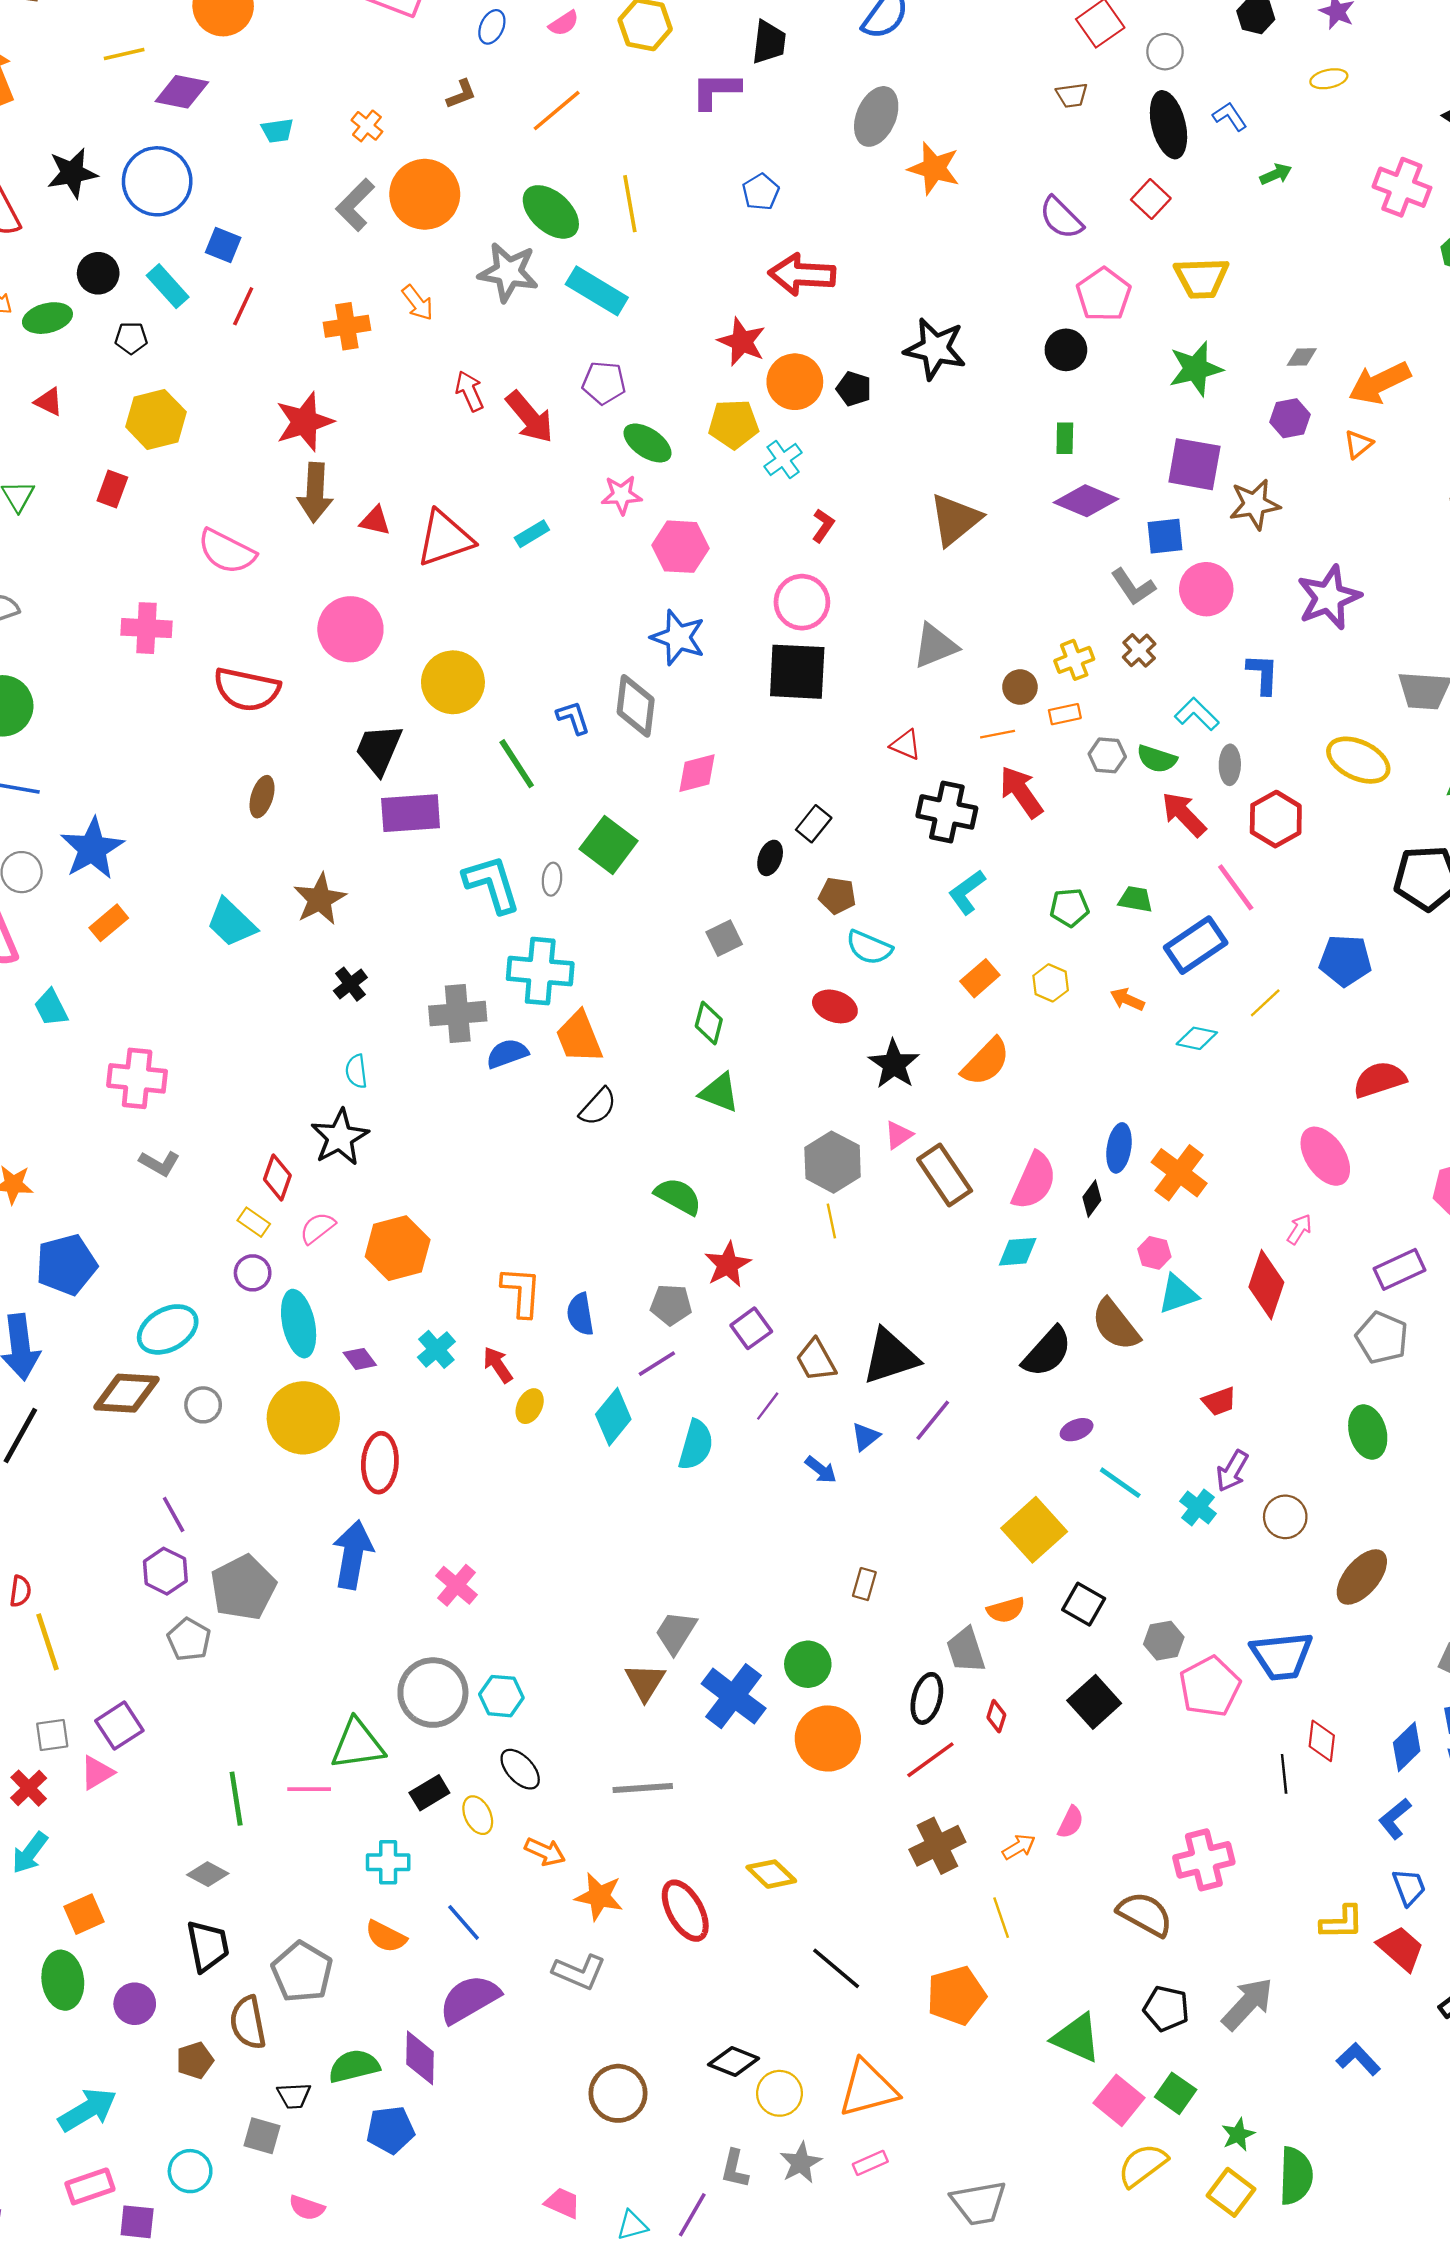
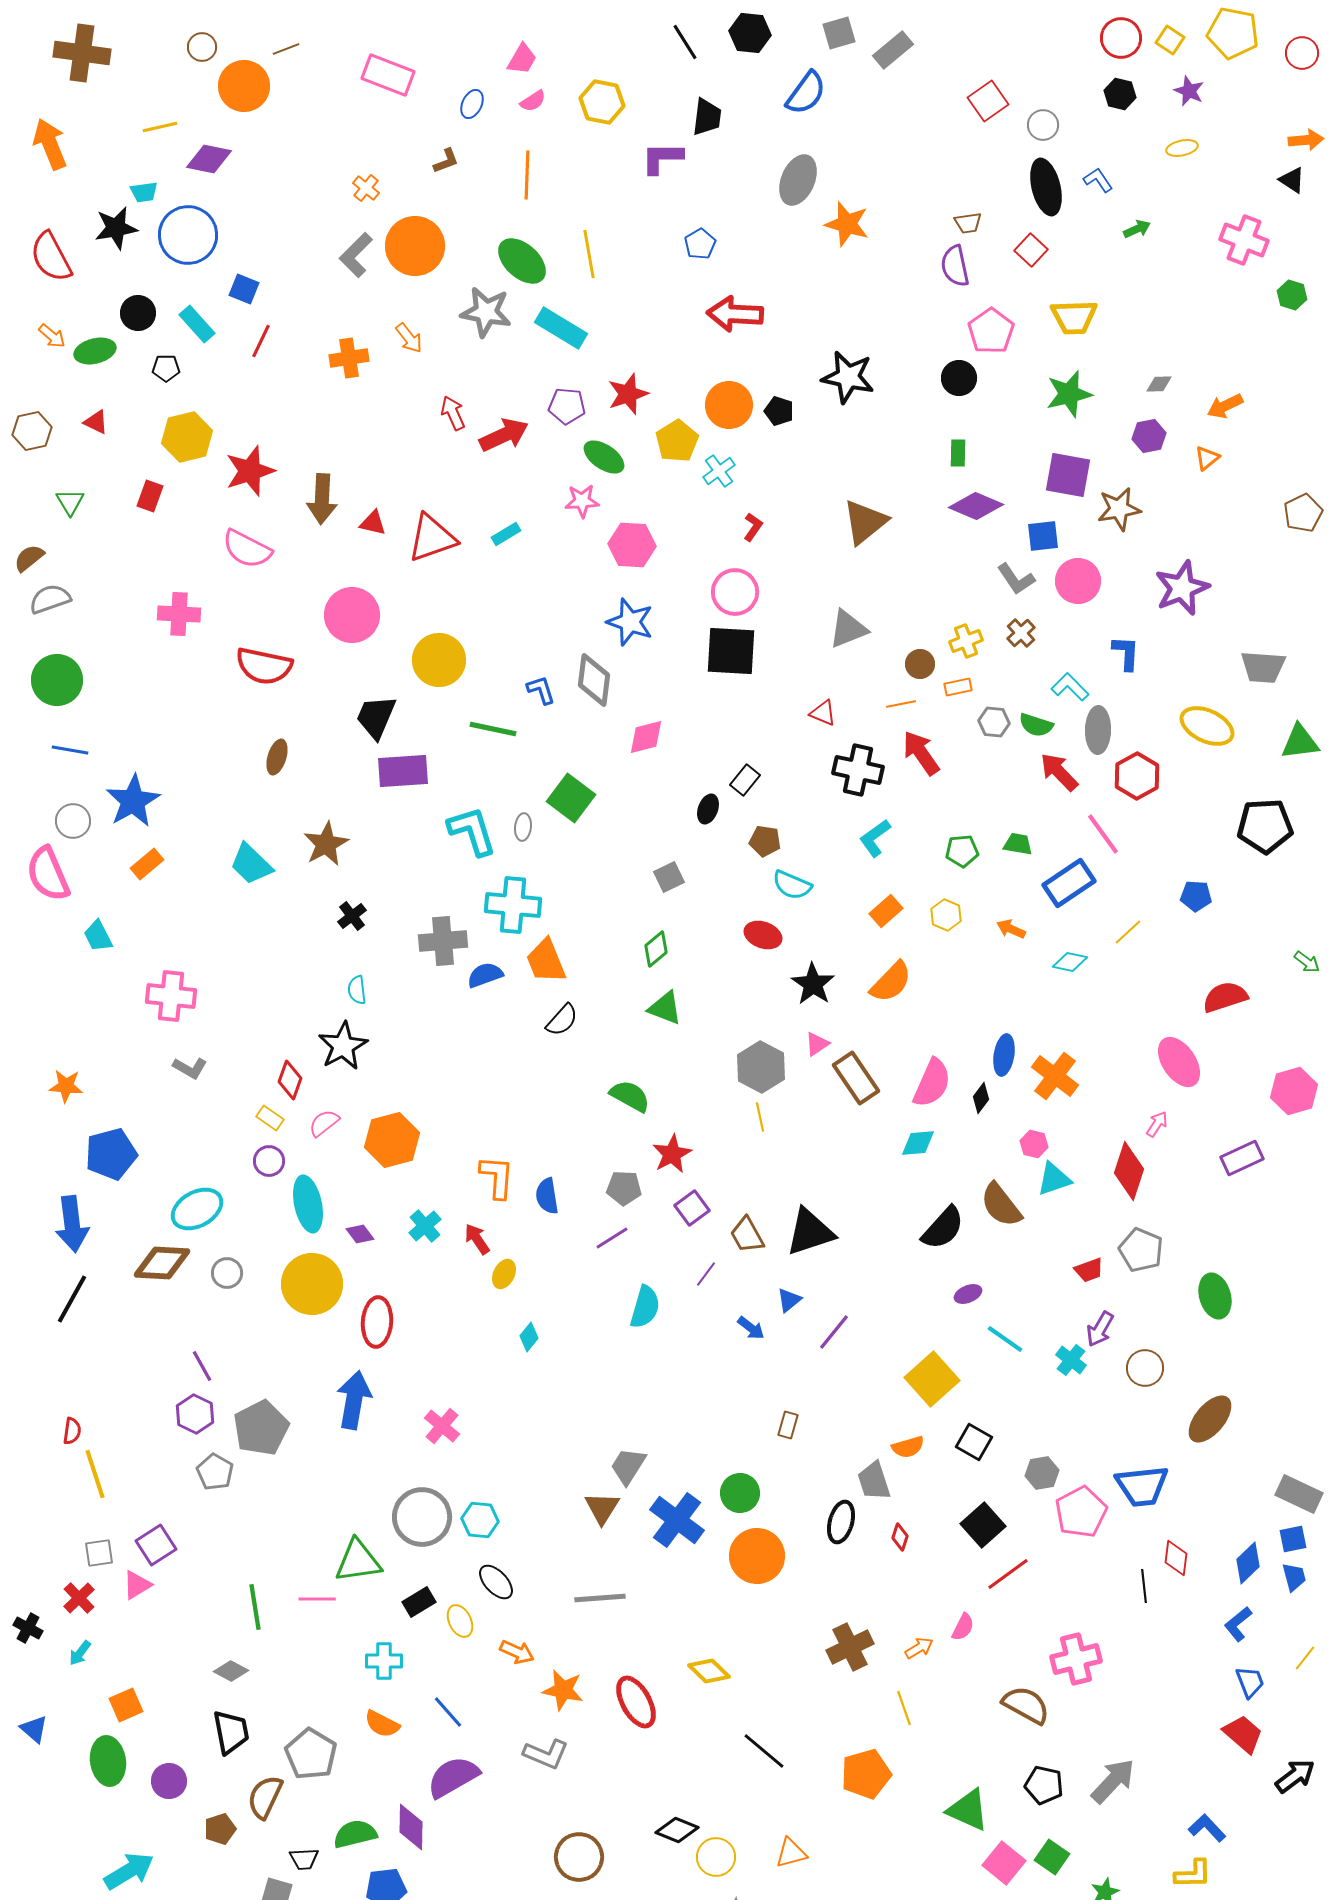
brown trapezoid: (1072, 95) -> (968, 223), moved
orange line: (557, 111) -> (527, 175), turned -48
cyan trapezoid: (277, 131) -> (144, 192), moved
purple semicircle: (1061, 218) -> (955, 266), turned 33
red star: (742, 342) -> (628, 394), moved, turned 30
orange arrow: (1380, 383) -> (1225, 406), size x0.7
red arrow: (530, 417) -> (504, 435), turned -75
red star: (304, 422) -> (250, 471), moved
yellow pentagon: (734, 424) -> (677, 441), turned -30
green line: (517, 764) -> (493, 729), turned -45
gray ellipse: (1230, 765) -> (1098, 730), size x1.4
blue pentagon: (1345, 960) -> (1196, 896), size x0.7
green diamond: (709, 1023) -> (656, 949), turned 36
gray pentagon: (1382, 1338) -> (1141, 1250), moved
cyan diamond: (613, 1417) -> (529, 1337), moved, size x0.6
purple line: (933, 1420) -> (834, 1332), moved
red line: (930, 1760) -> (1008, 1574), moved
cyan arrow: (30, 1853) -> (80, 1653), size x0.7
yellow L-shape: (1342, 1922) -> (1193, 1874), moved
brown semicircle: (248, 2023) -> (265, 1797), turned 36
orange triangle: (868, 2089) -> (791, 1853), size x0.6

